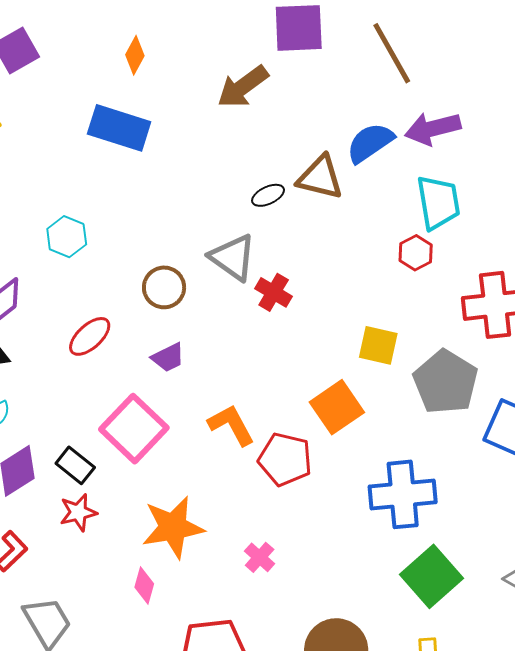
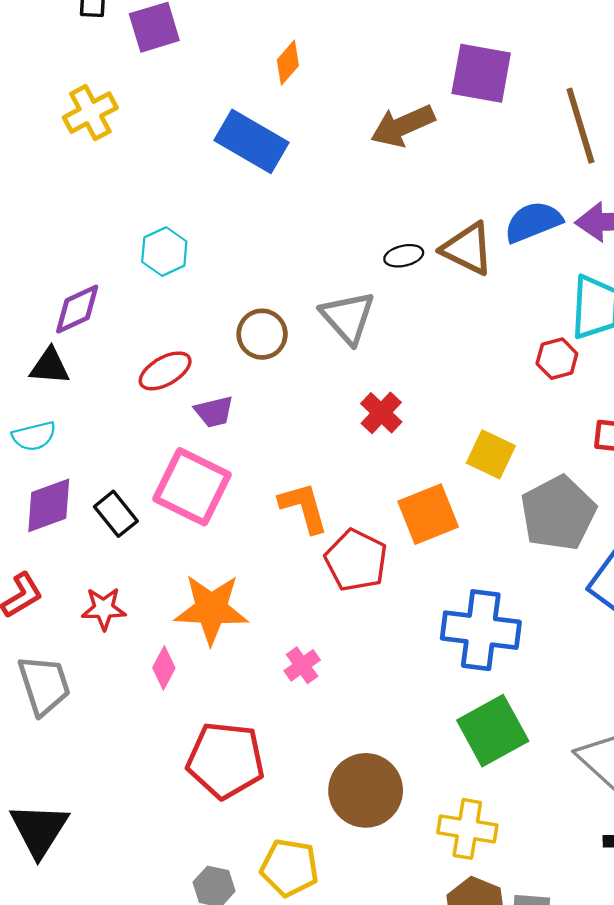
red cross: (274, 292) -> (381, 413), moved
purple trapezoid: (168, 358) -> (214, 412), moved
pink square: (134, 429) -> (192, 487), turned -30
red star: (78, 512) -> (104, 609), moved

